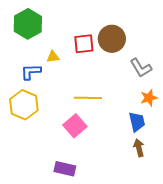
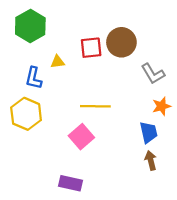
blue L-shape: (31, 72) -> (34, 78), turned -75

